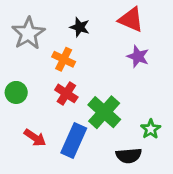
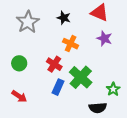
orange cross: (64, 59) -> (71, 44), moved
red arrow: (35, 138) -> (19, 96), moved
blue rectangle: (74, 140) -> (58, 87), moved, size x0.7

